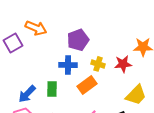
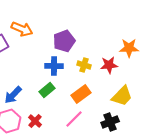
orange rectangle: (87, 85) -> (81, 94), moved
green rectangle: (52, 89) -> (47, 90), moved, turned 49

